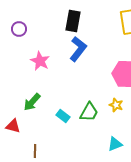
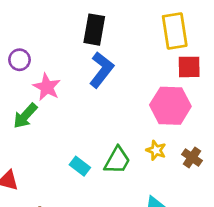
purple circle: (19, 29) -> (19, 60), moved
green arrow: (32, 102) -> (25, 116), moved

